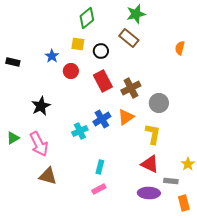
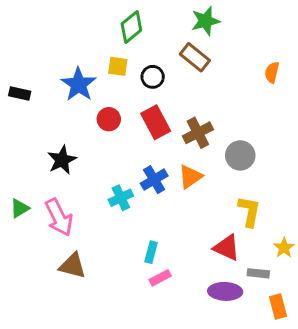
blue star: (52, 56) -> (79, 84), size x1.6
red circle: (71, 71) -> (109, 119), moved
yellow L-shape: (153, 134) -> (249, 211), moved
pink rectangle: (99, 189) -> (160, 278), moved

